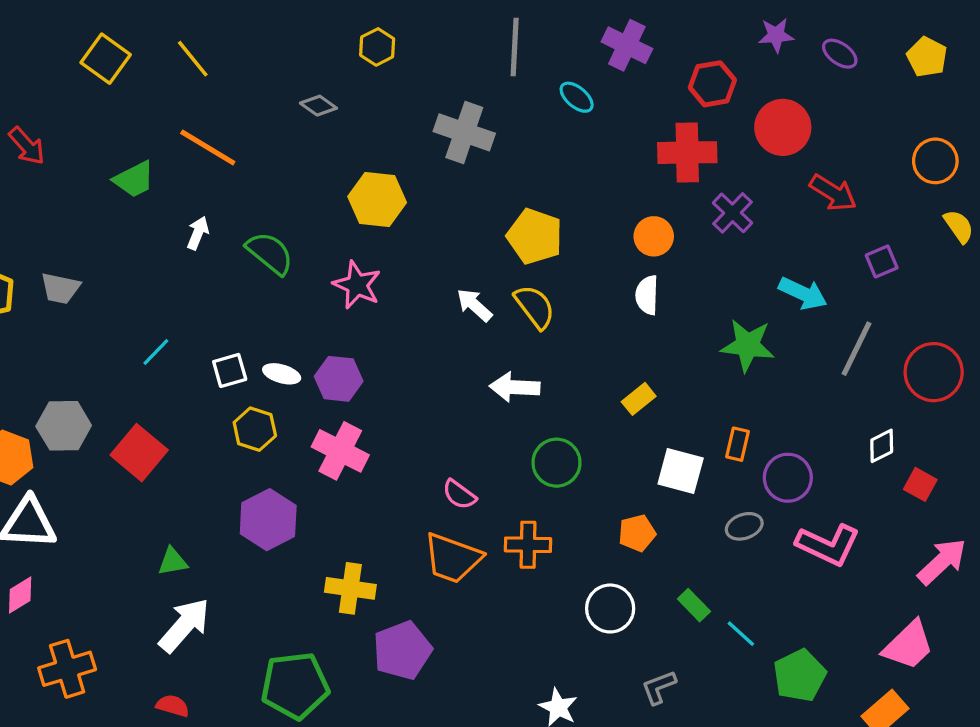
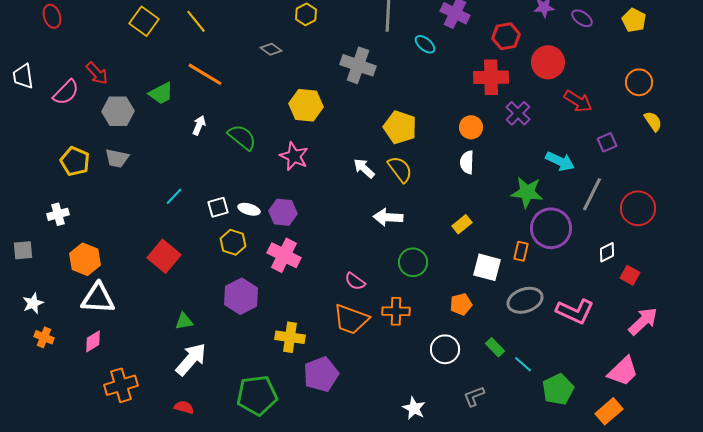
gray hexagon: (64, 426) -> (118, 111), moved
purple circle: (788, 478) -> (551, 228), moved, size x1.4
gray ellipse: (744, 526) -> (525, 300), size x1.6

